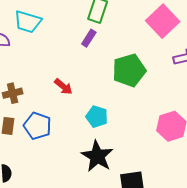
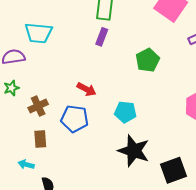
green pentagon: (129, 70) -> (148, 60), size x0.7
blue pentagon: (37, 126) -> (75, 119), moved

